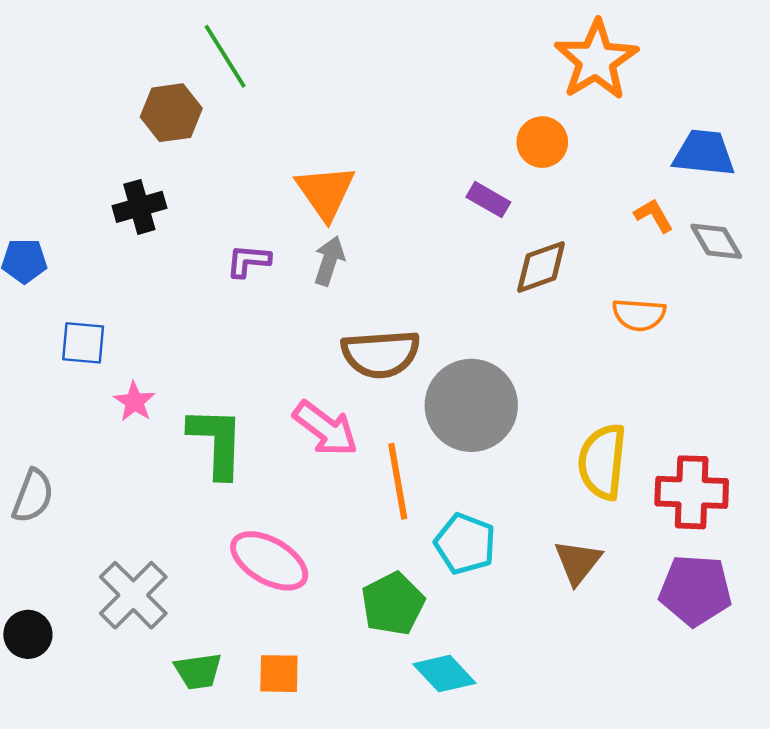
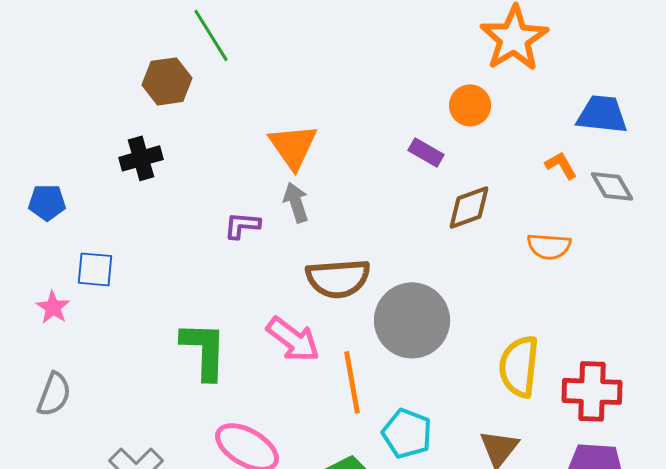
purple L-shape: (248, 261) -> (242, 225), moved
gray arrow: (329, 261) -> (296, 202), turned -36
pink star: (134, 402) -> (53, 307), moved

